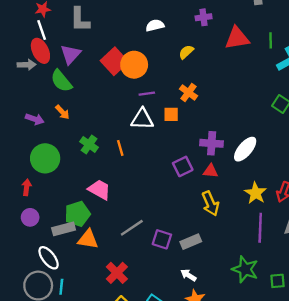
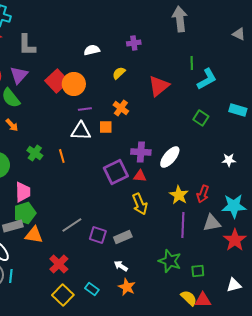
red triangle: (237, 38) -> (159, 86), moved, turned -30
purple square: (183, 166) -> (116, 172), size x1.4
pink trapezoid: (99, 190) -> (23, 192), moved, turned 60

